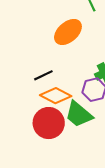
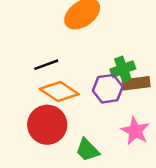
green trapezoid: (79, 114) -> (87, 150), moved, size x0.7

